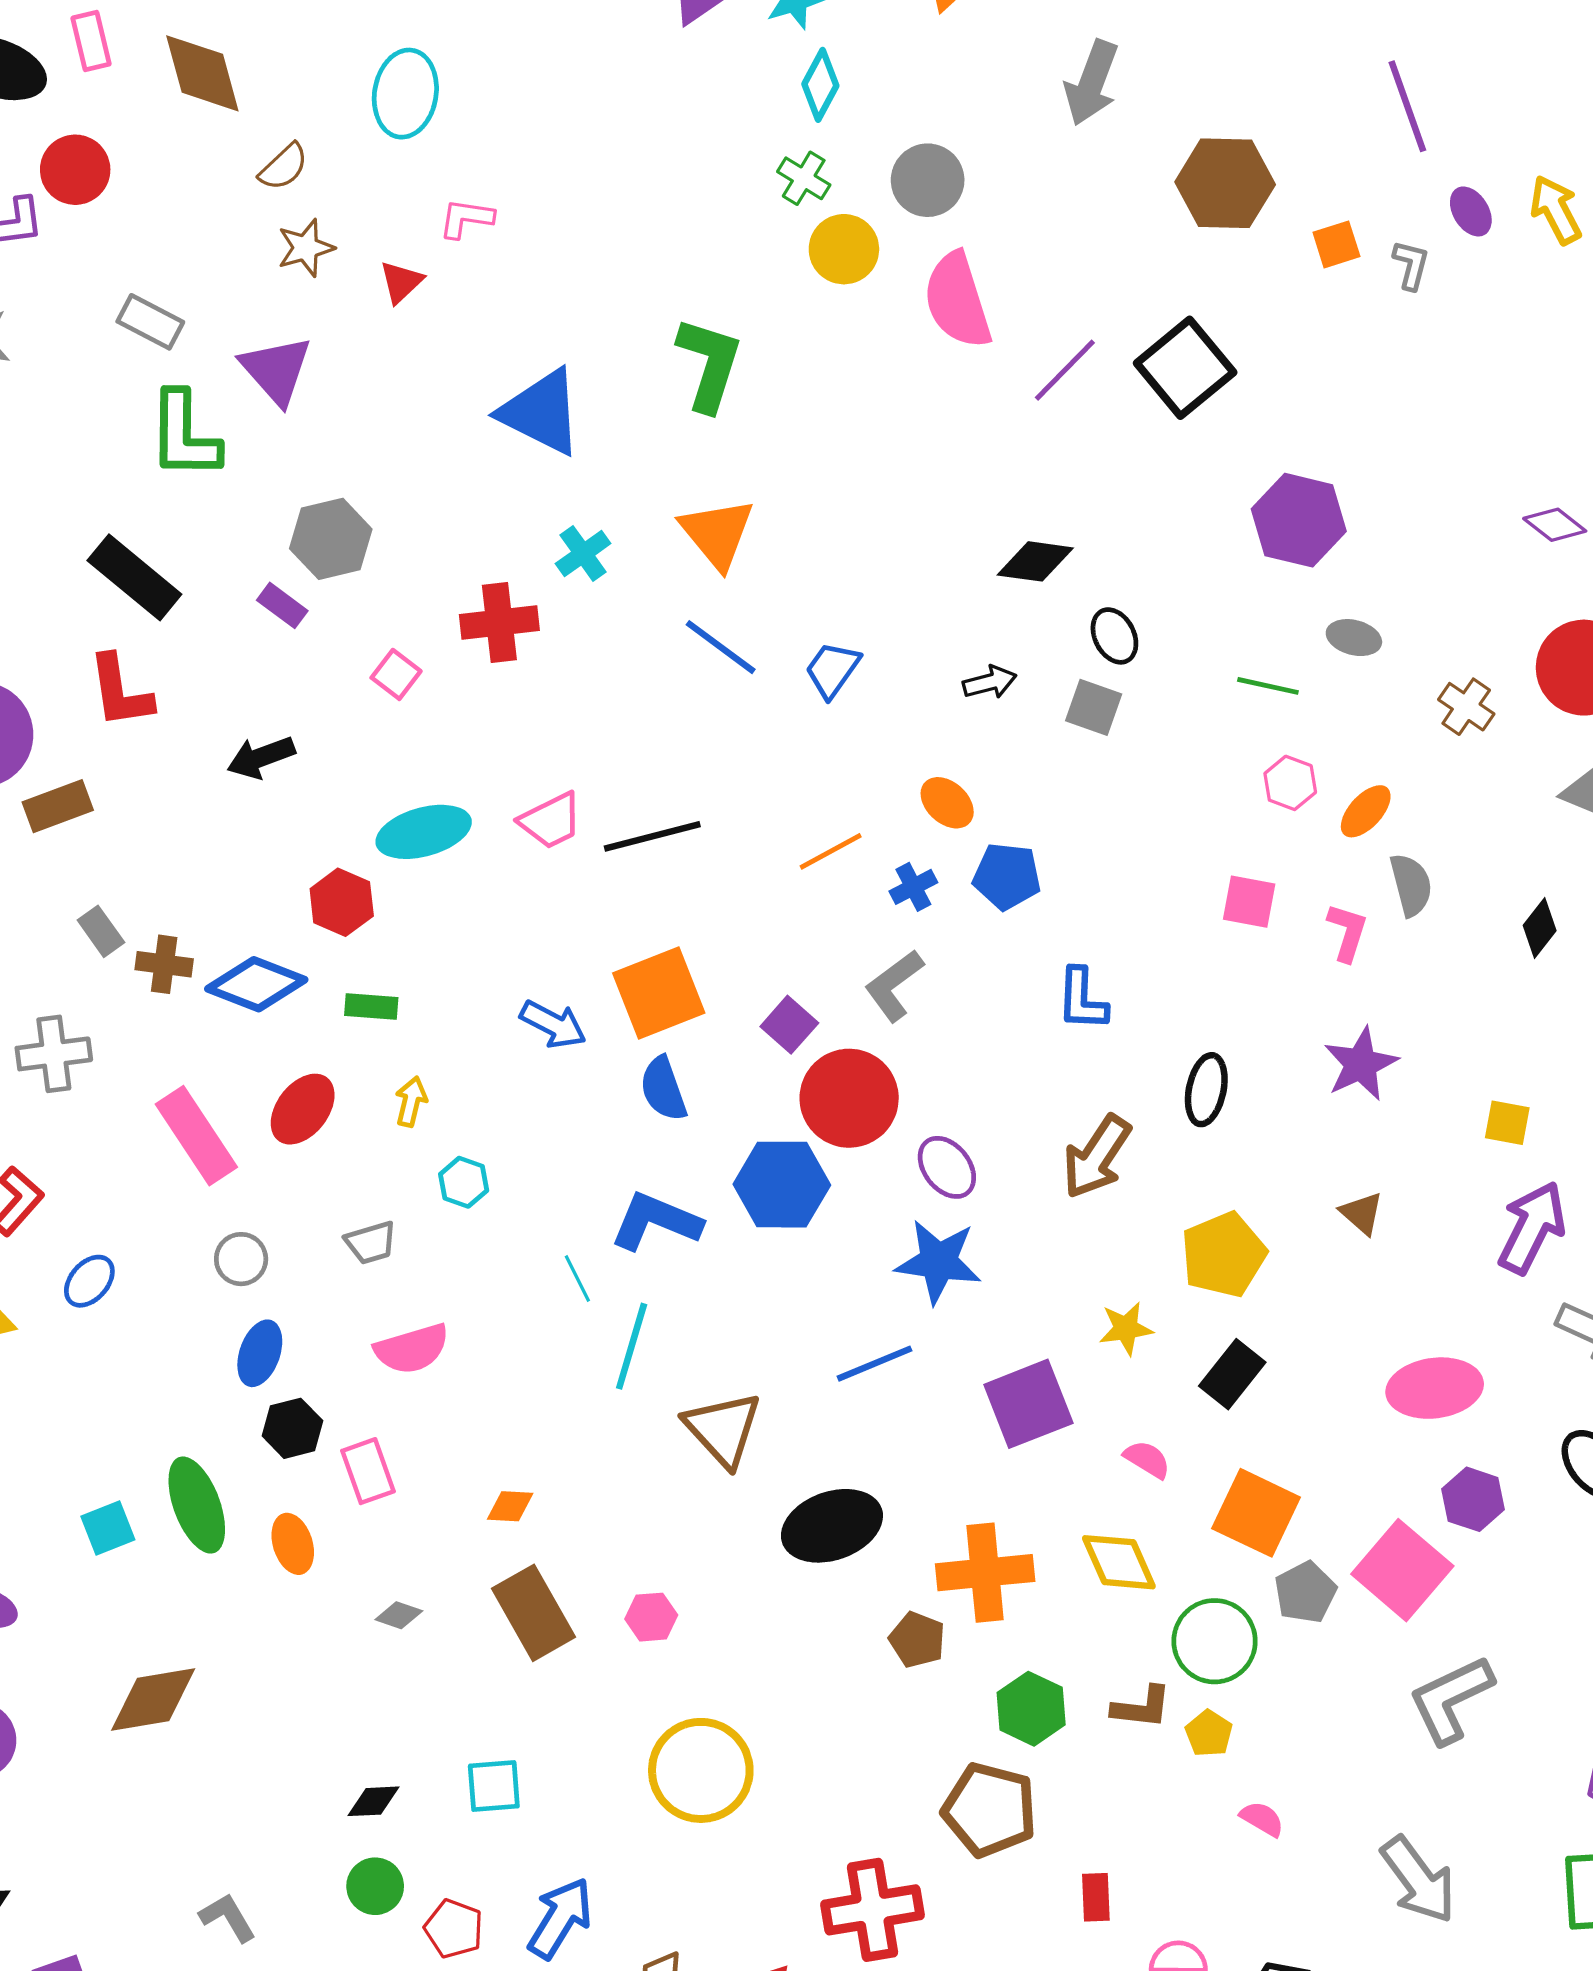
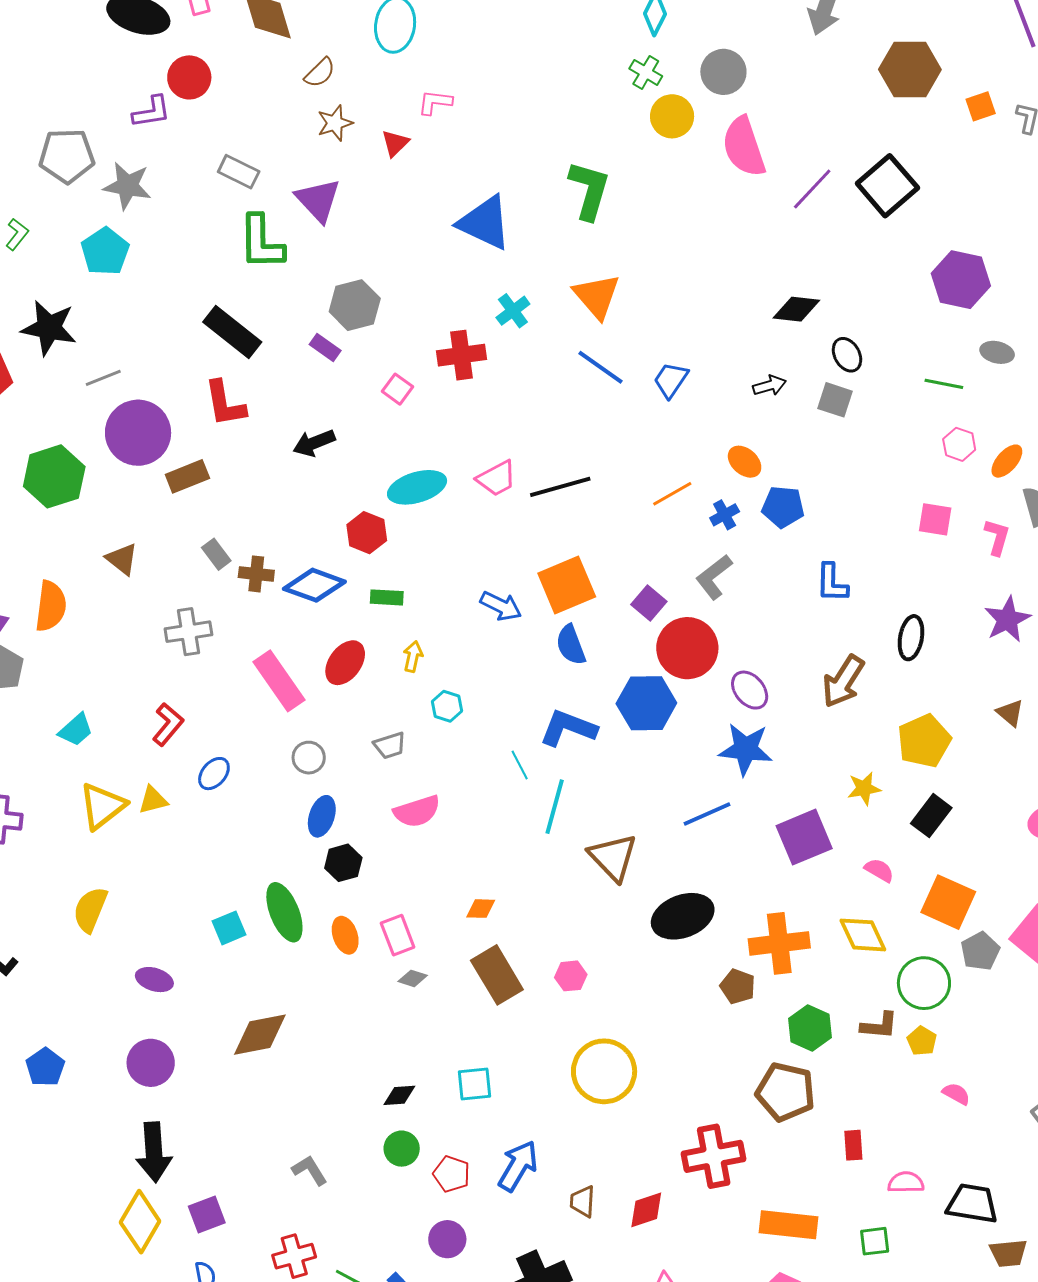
pink rectangle: (368, 1471) -> (398, 935), moved

